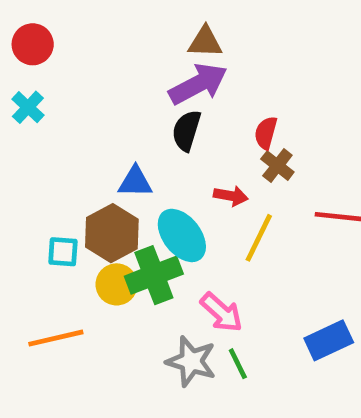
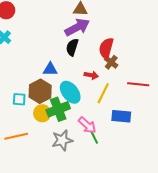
red semicircle: (266, 133) -> (106, 48), size x1.5
blue rectangle: (329, 340) -> (121, 116), moved, turned 30
gray star: (191, 361) -> (62, 140), moved, turned -30
green line: (238, 364) -> (94, 137), moved

